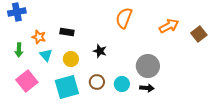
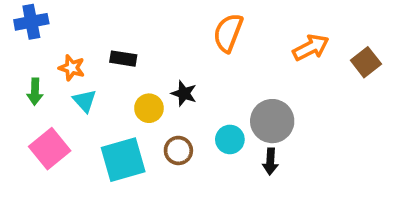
yellow circle: (71, 59) -> (149, 108), moved
cyan circle: (122, 84) -> (230, 139), moved
black arrow: (147, 88) -> (270, 162), turned 88

